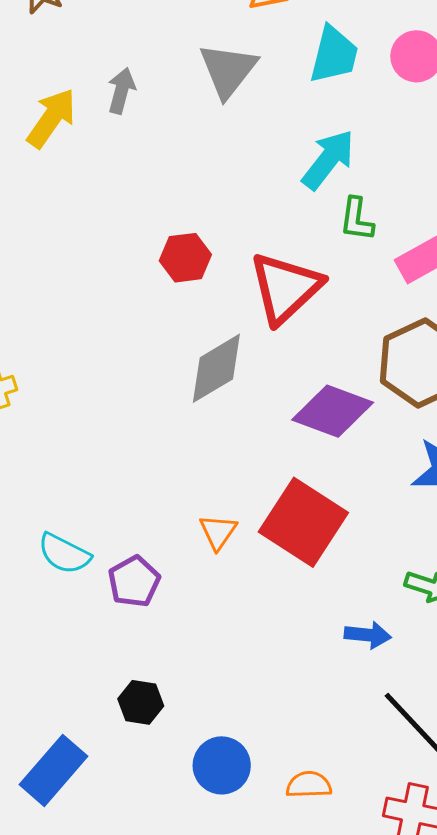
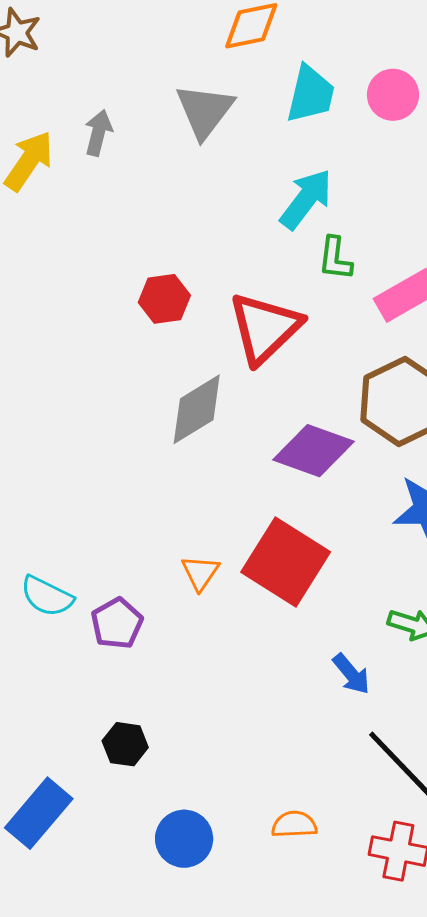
blue arrow: (368, 635) -> (351, 674), turned 45
blue circle: (222, 765) -> (184, 839), moved

